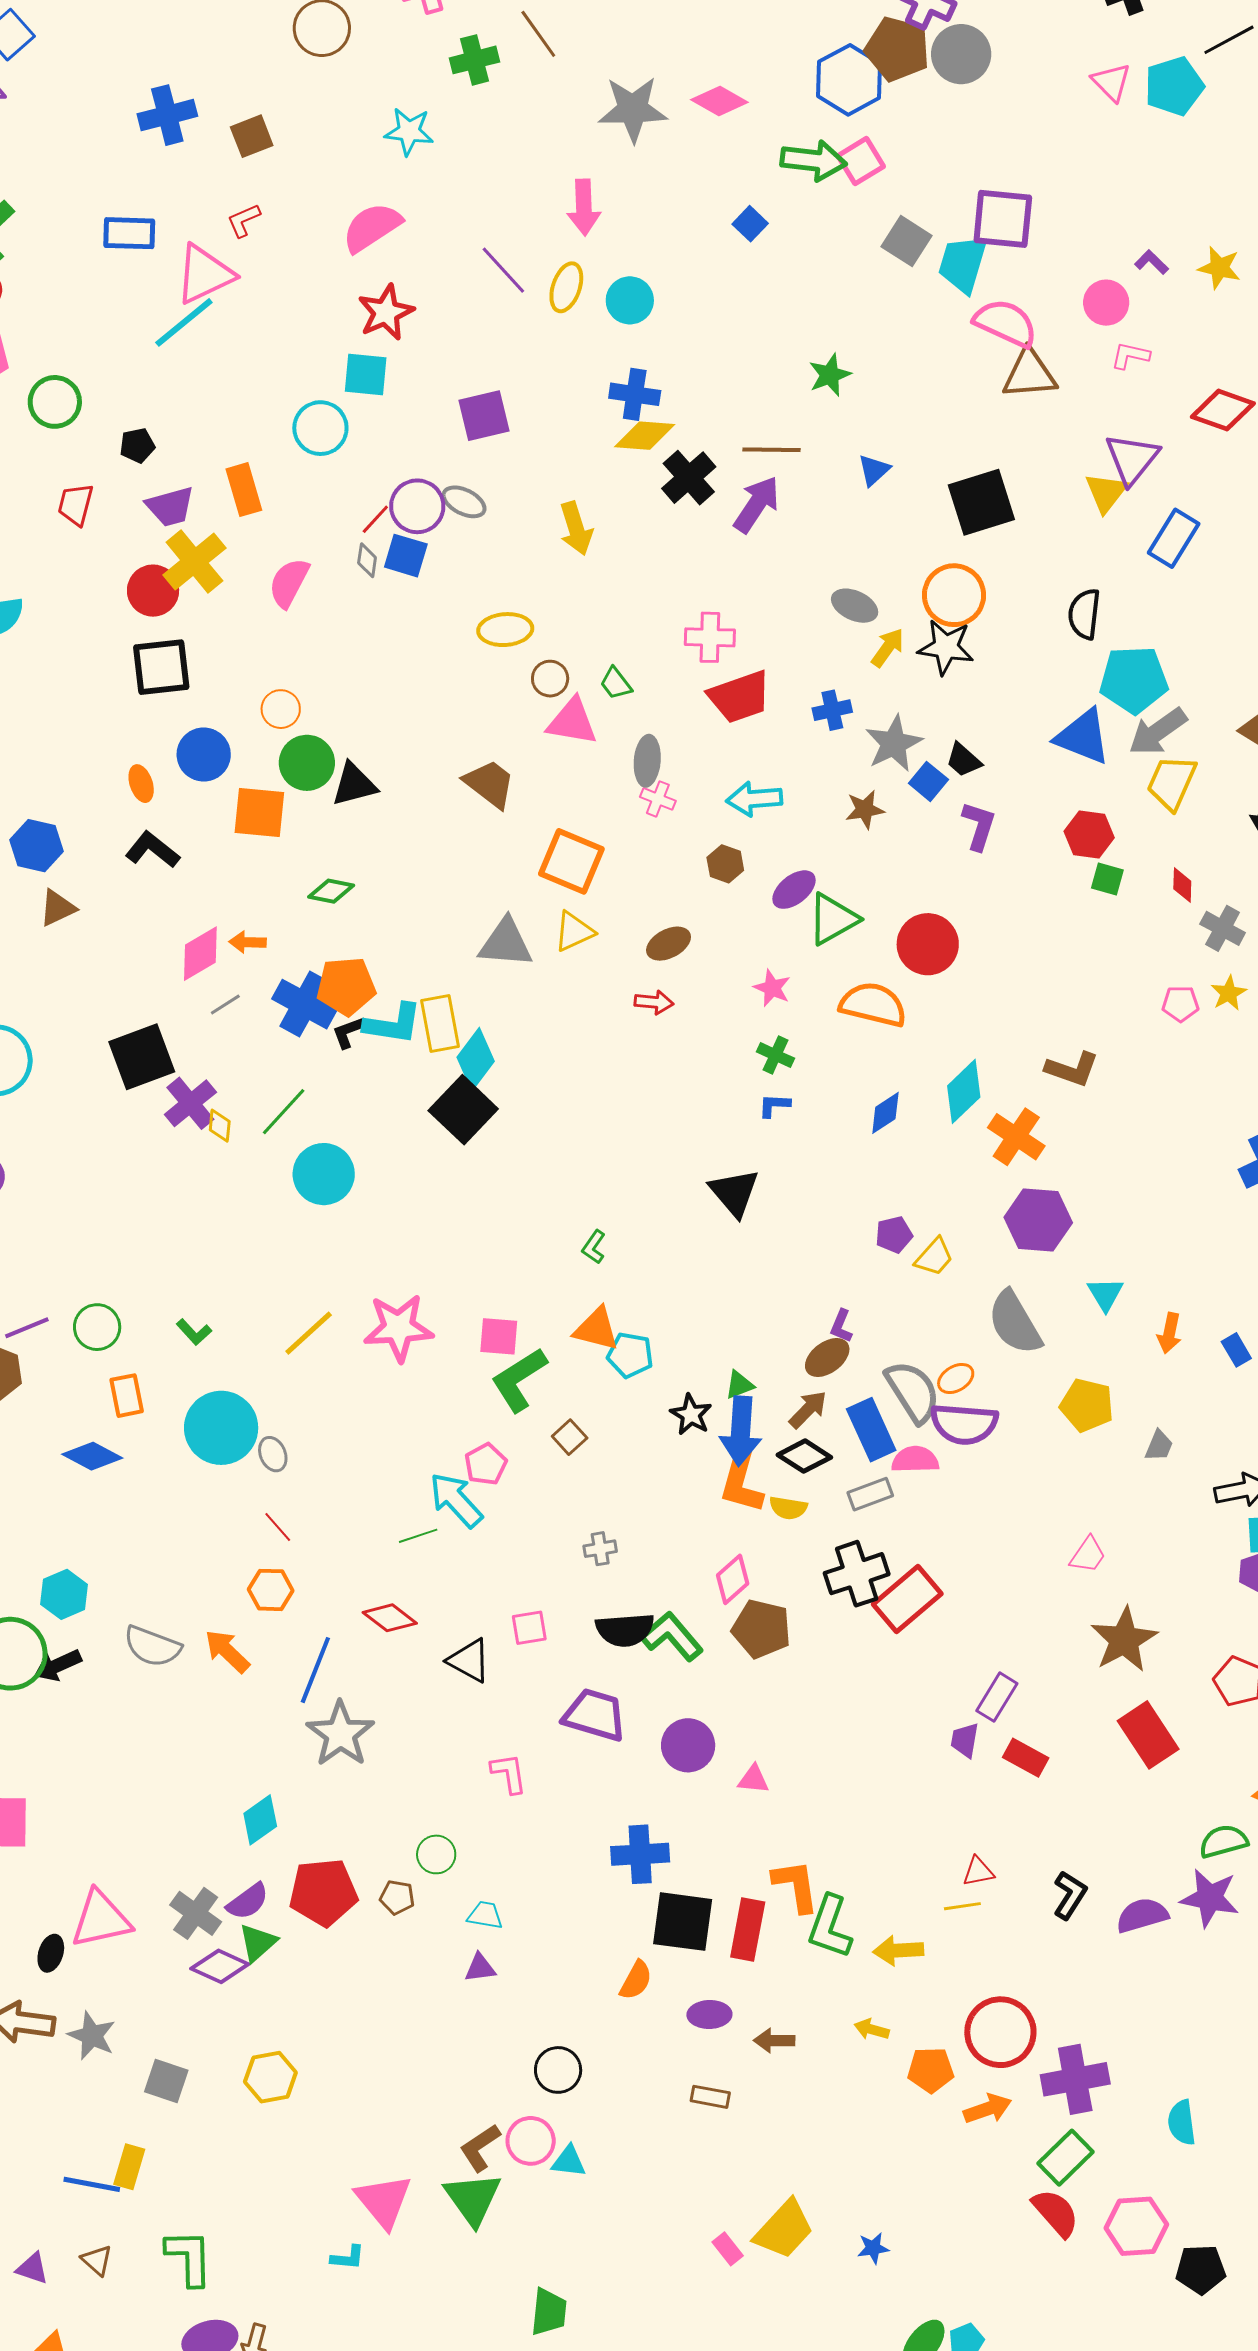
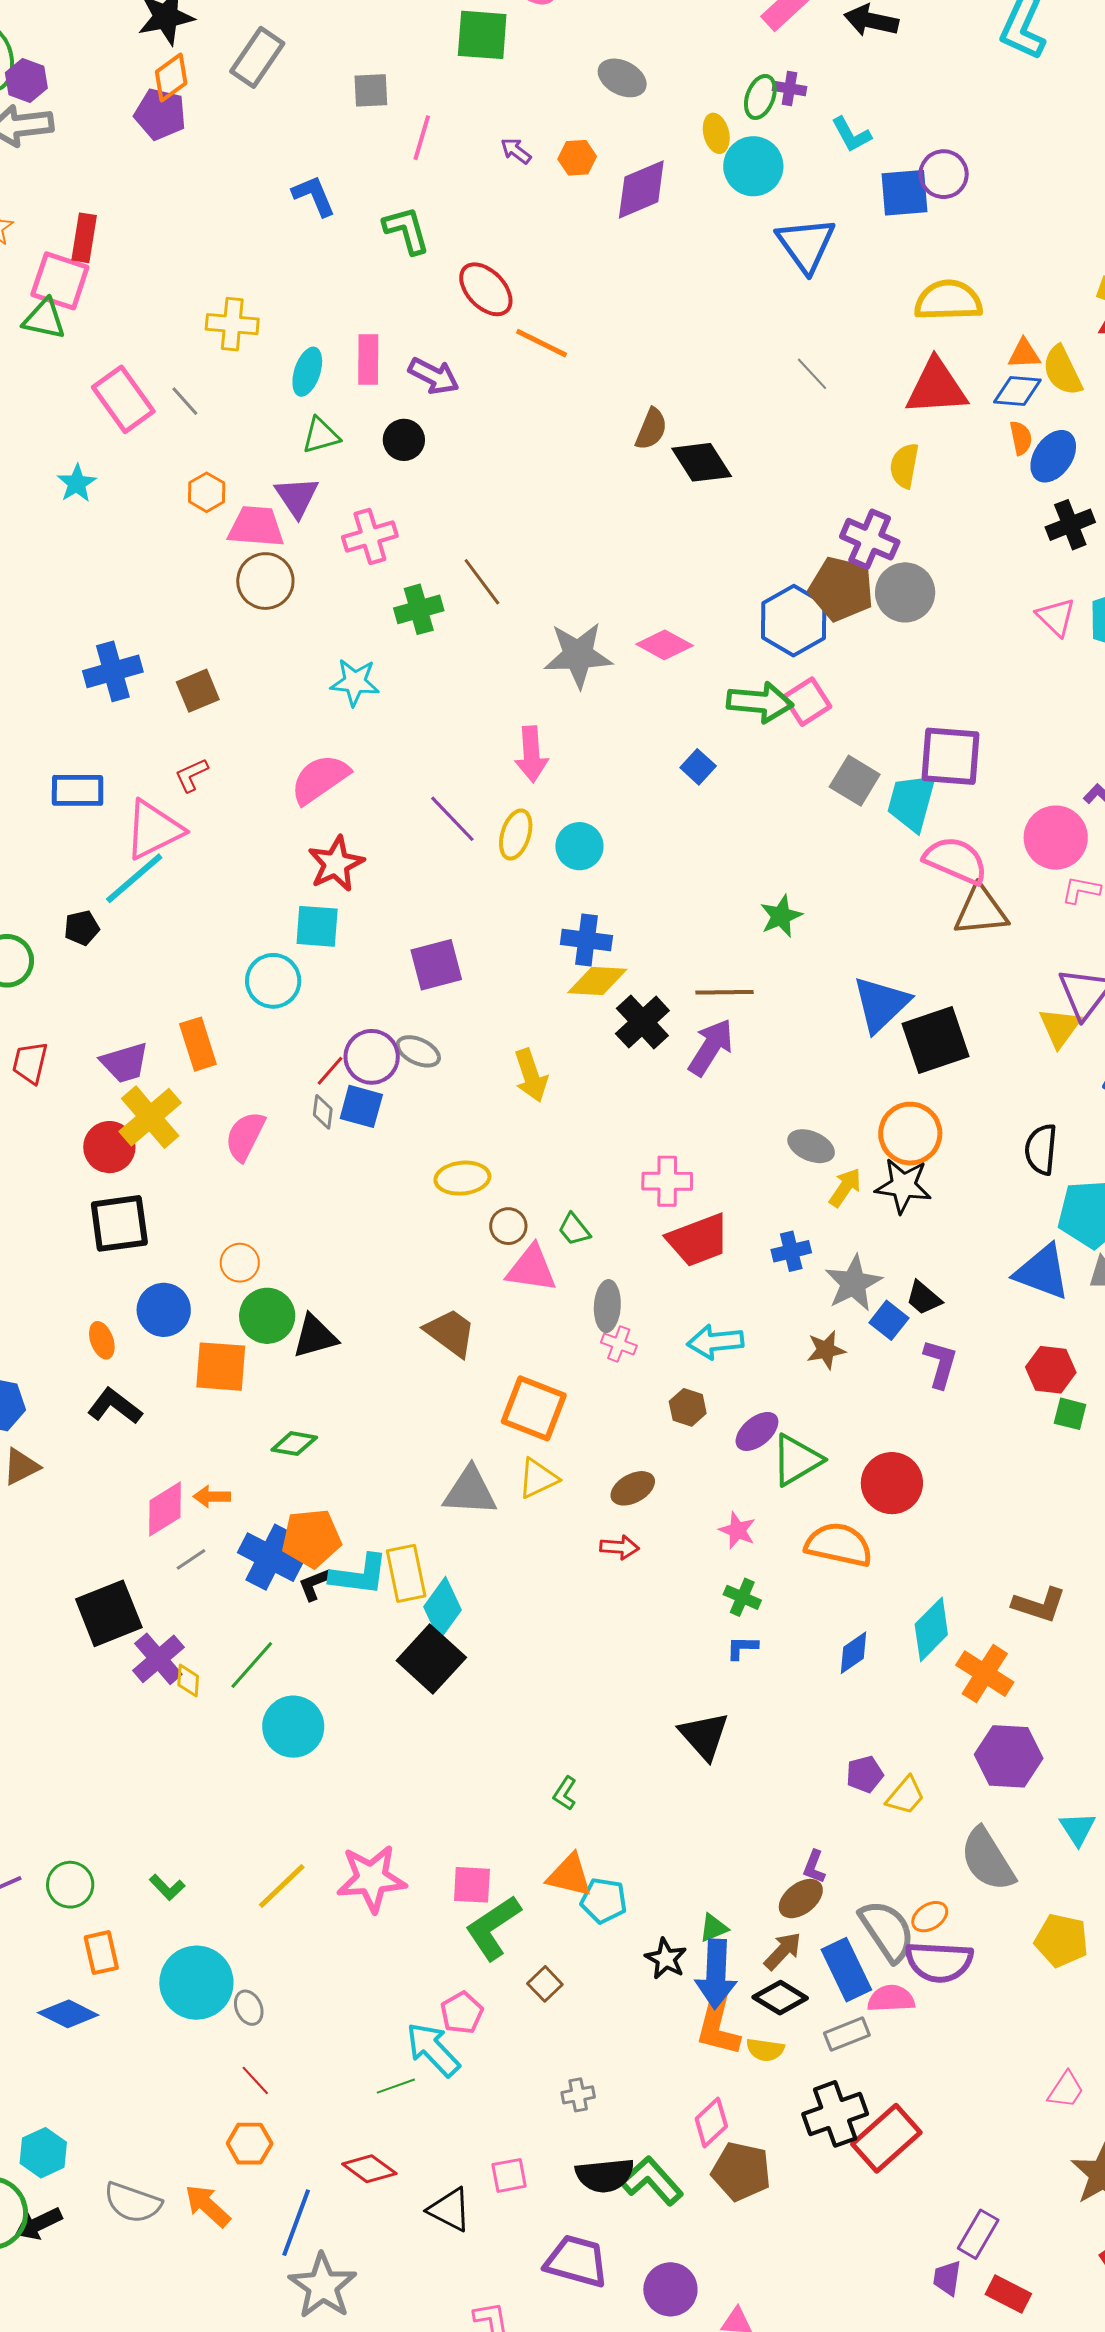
pink circle: (1106, 303) -> (1056, 838), size x1.4
black pentagon: (137, 445) -> (82, 928), moved
blue triangle: (874, 470) -> (881, 1004), moved, size x1.8

